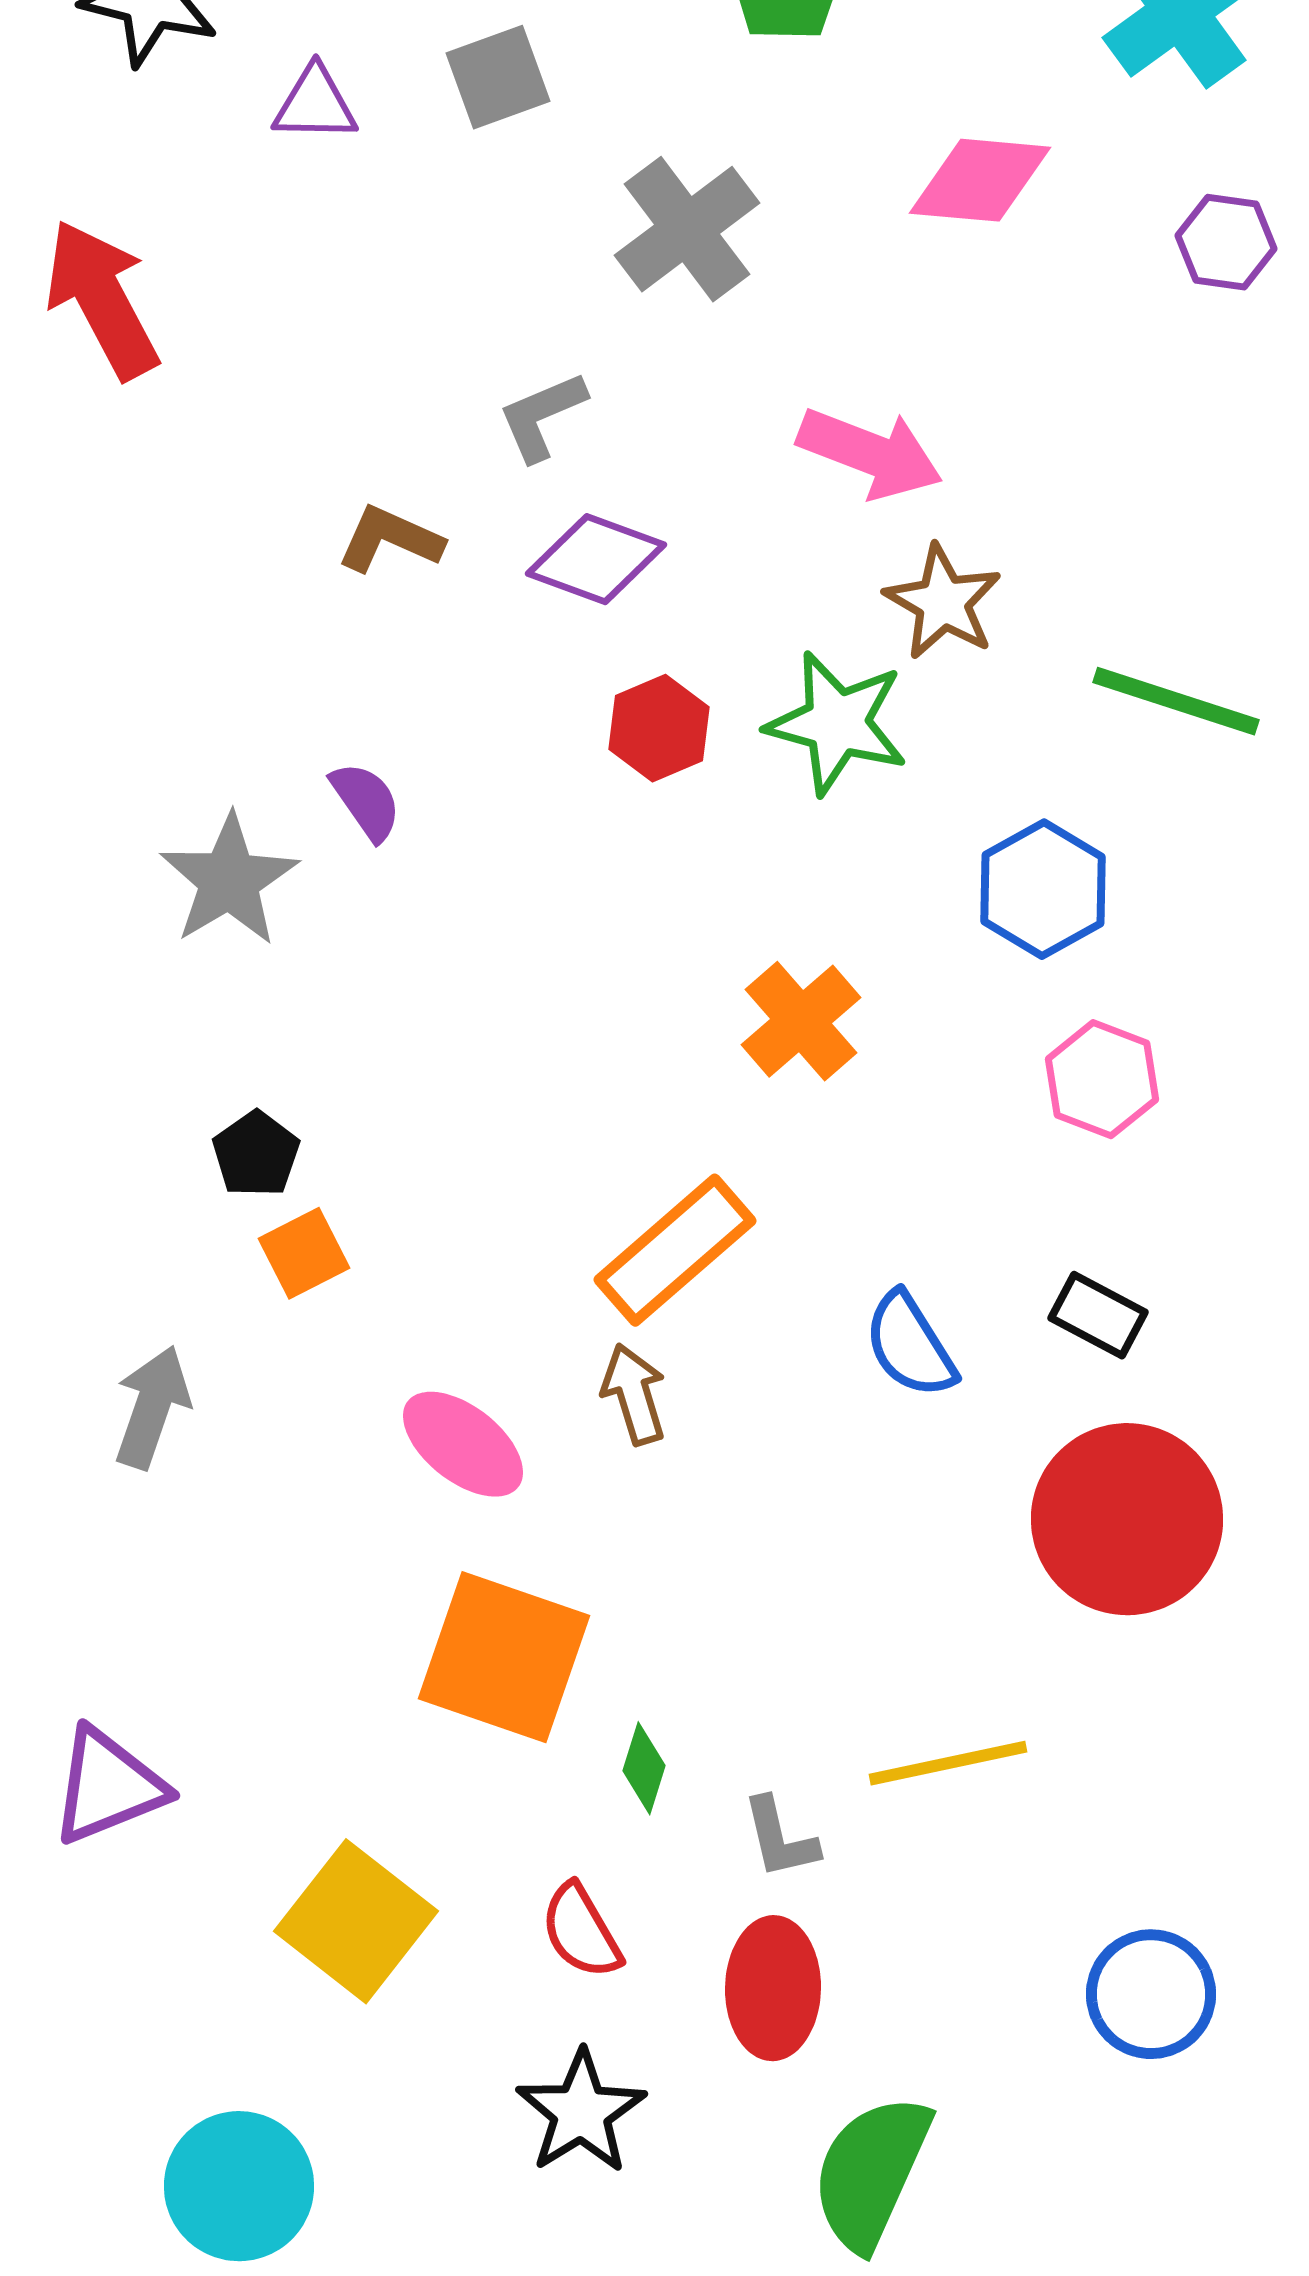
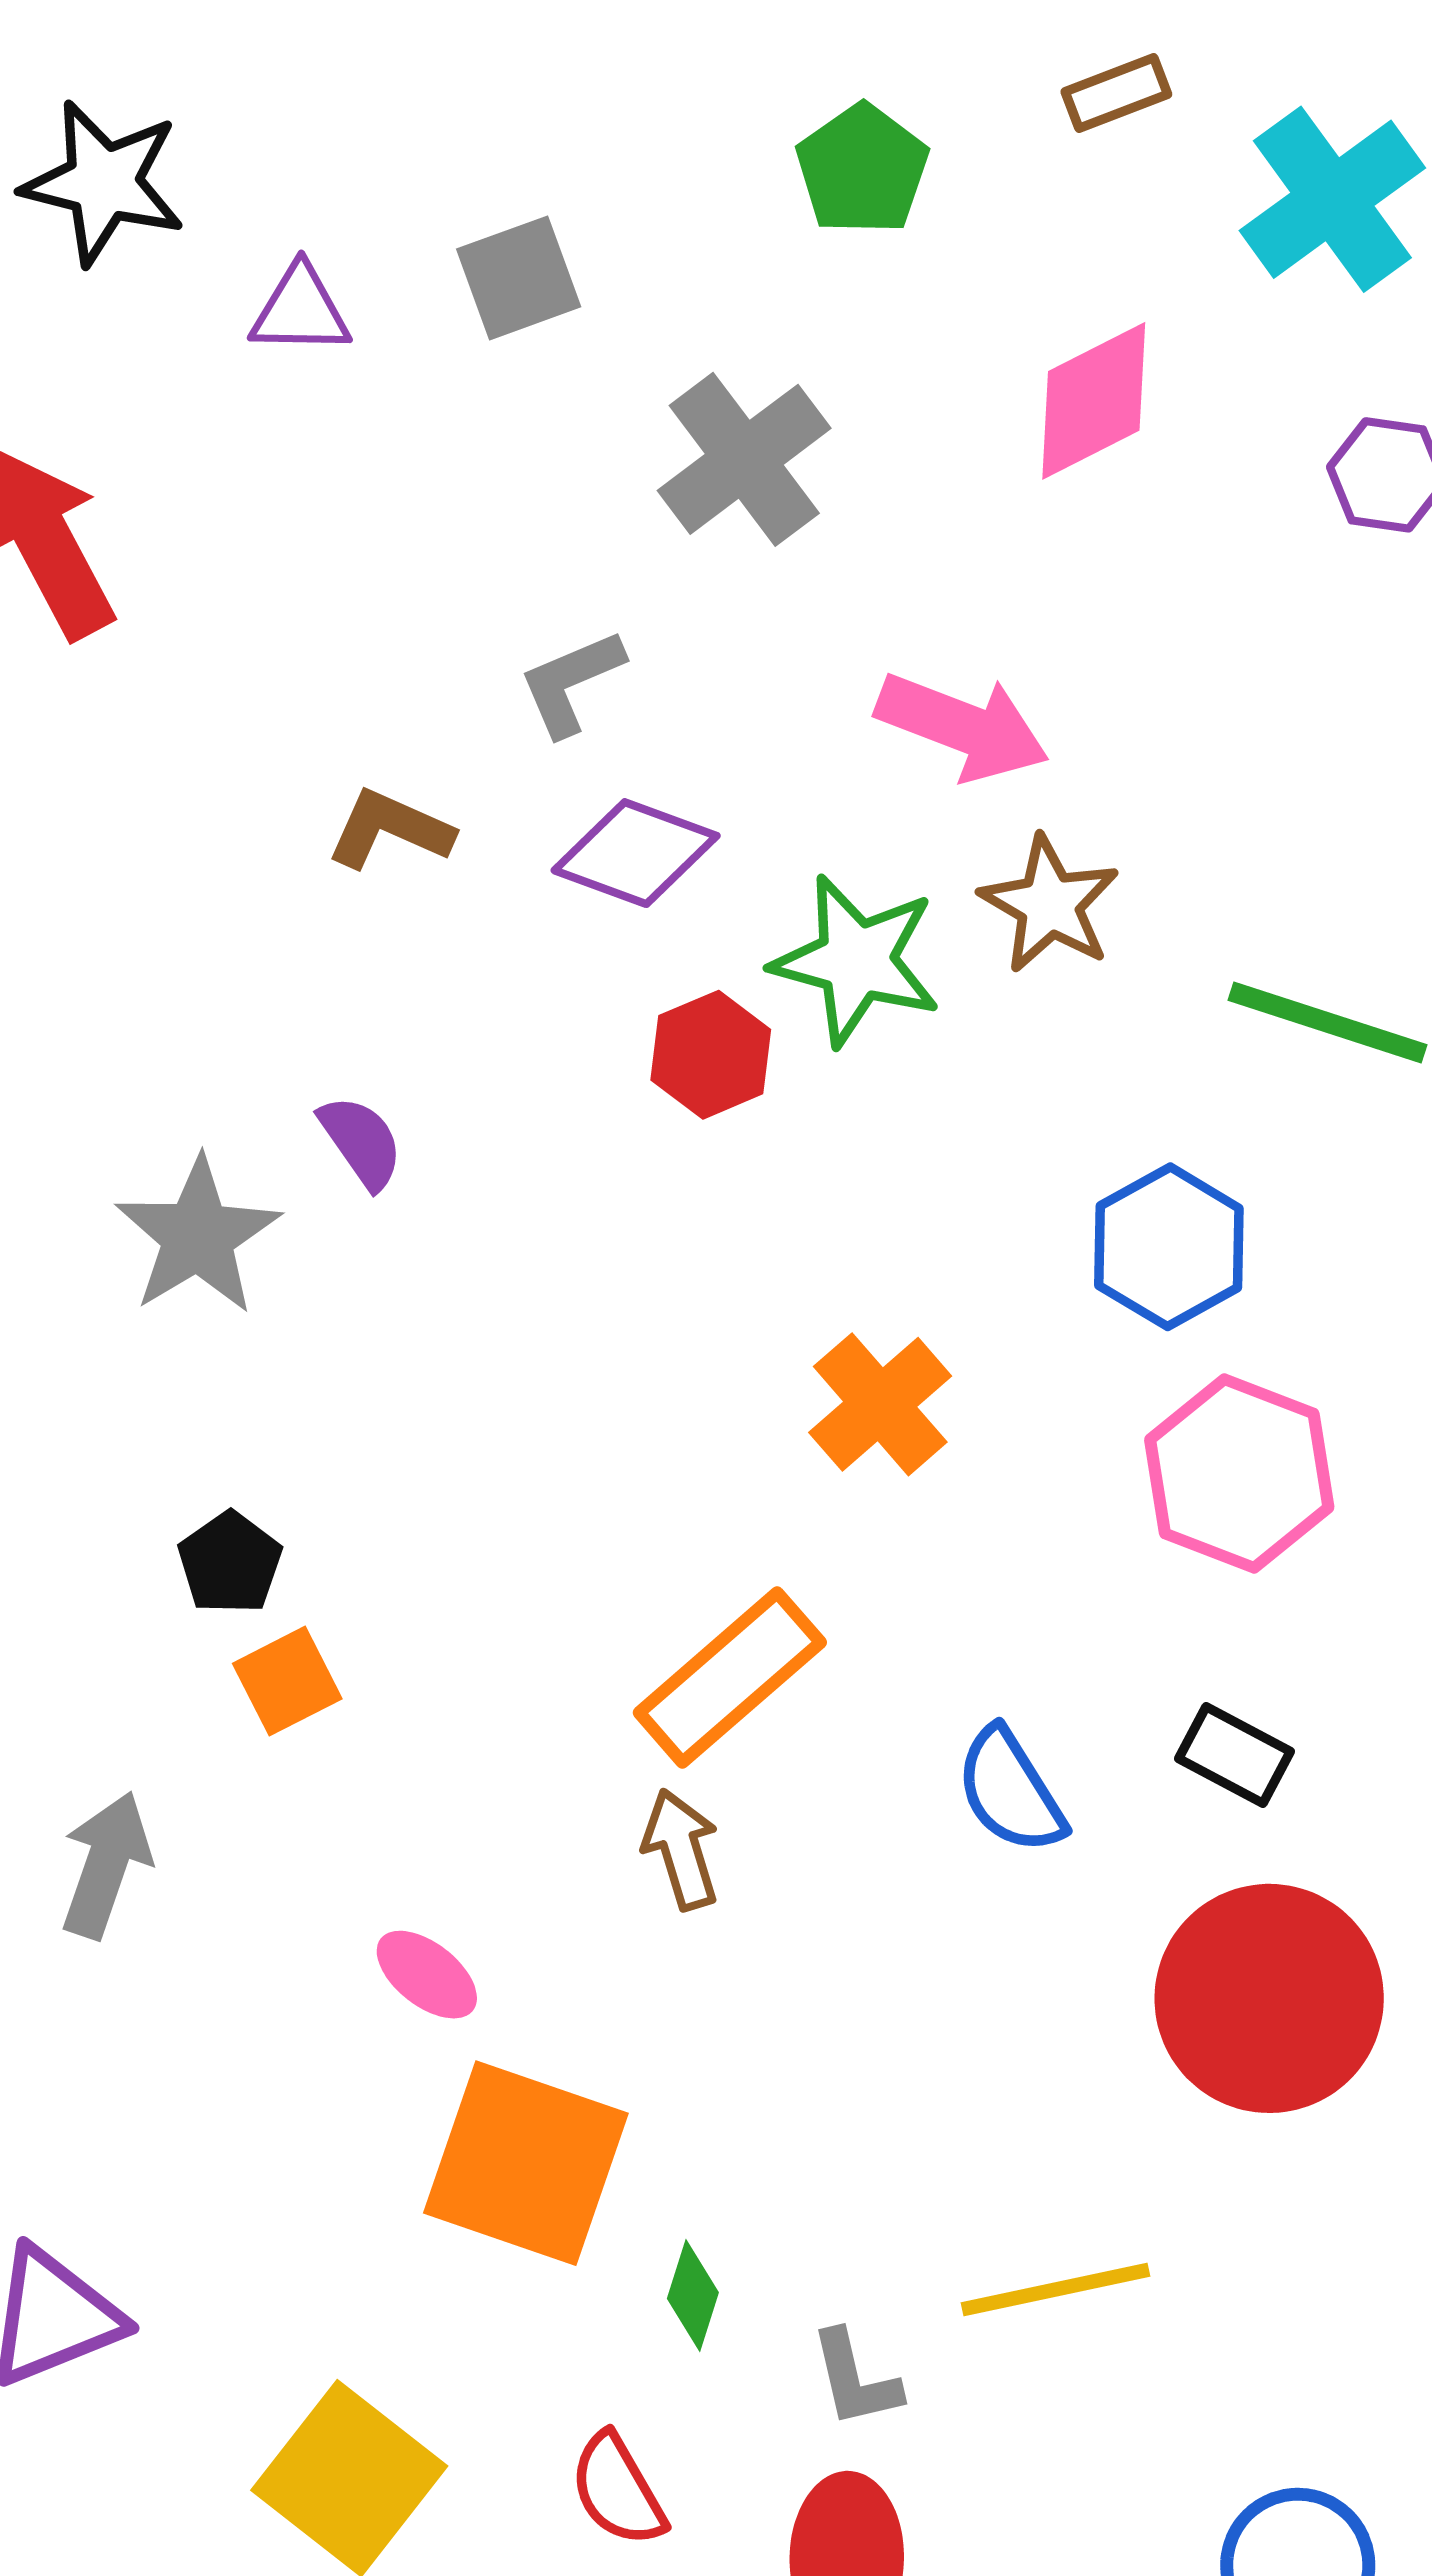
pink diamond: (980, 180) -> (1094, 401), turned -32
green star: (837, 723) -> (856, 960), moved
pink hexagon: (1102, 1079) -> (1239, 1473), size x1.4
pink ellipse: (463, 1444) -> (427, 1975), moved, size x0.7

